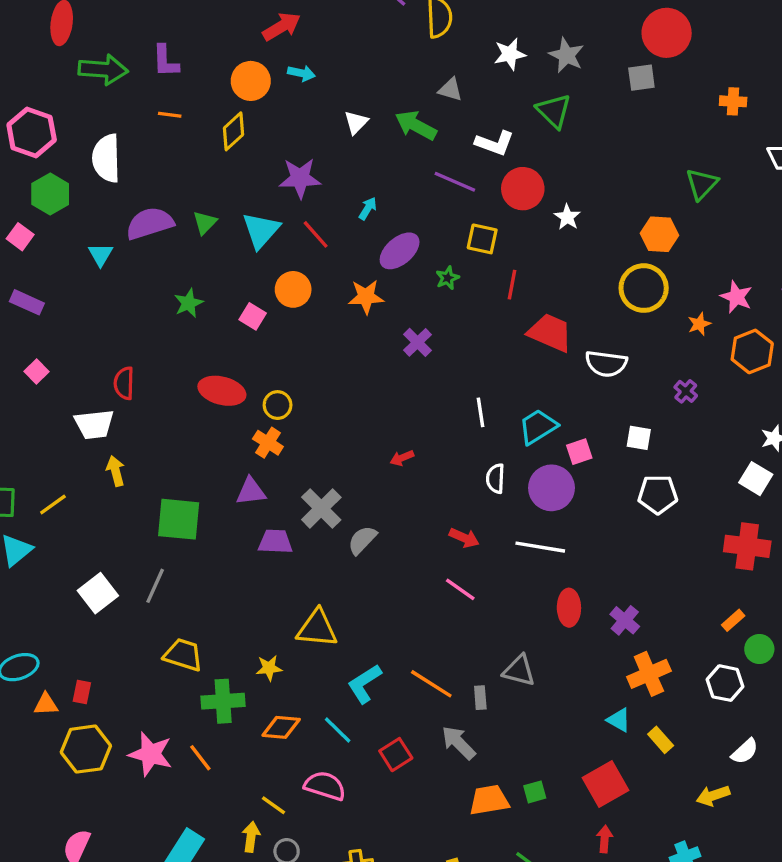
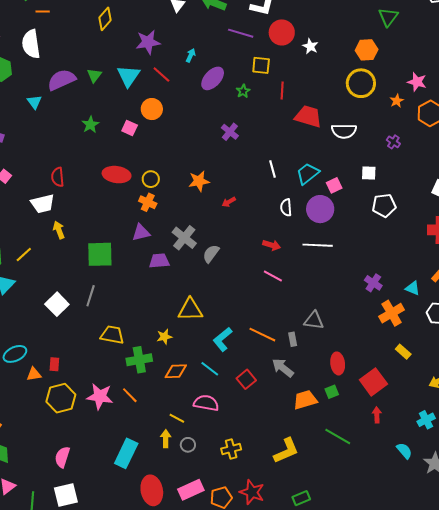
orange line: (170, 115) -> (43, 11), moved
orange star: (366, 297) -> (199, 181), moved
red ellipse: (569, 608) -> (338, 363), moved
cyan triangle: (619, 720) -> (413, 288), moved

